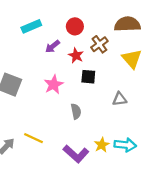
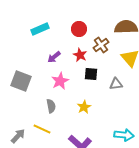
purple arrow: (52, 47) -> (54, 57), moved
gray triangle: (120, 99) -> (116, 84), moved
gray semicircle: (76, 111) -> (51, 106), moved
yellow star: (102, 145) -> (84, 107), moved

